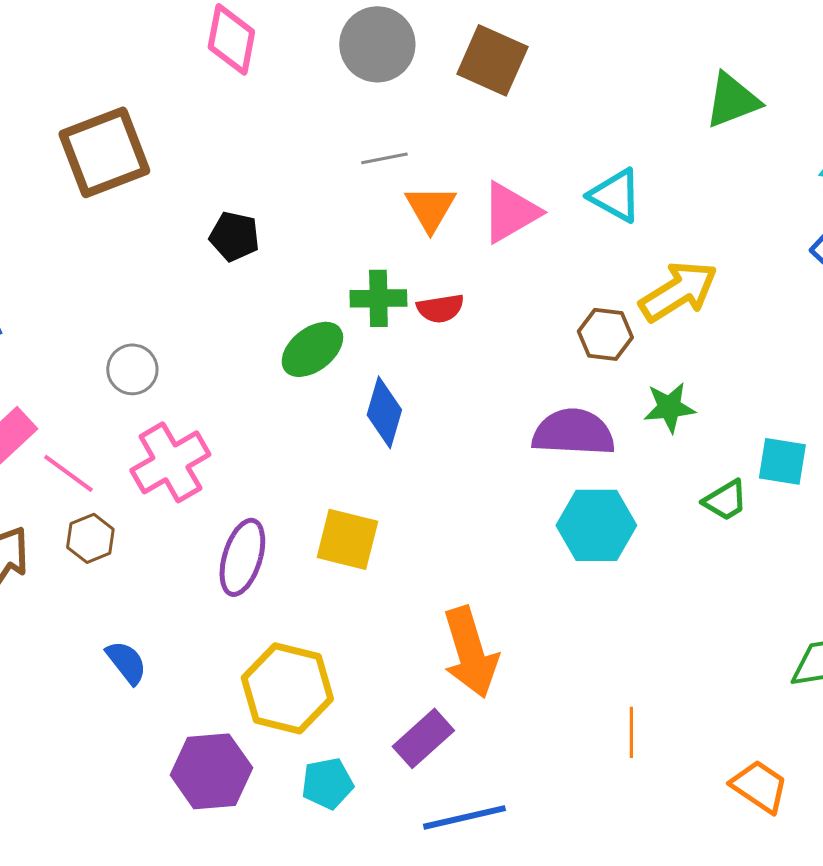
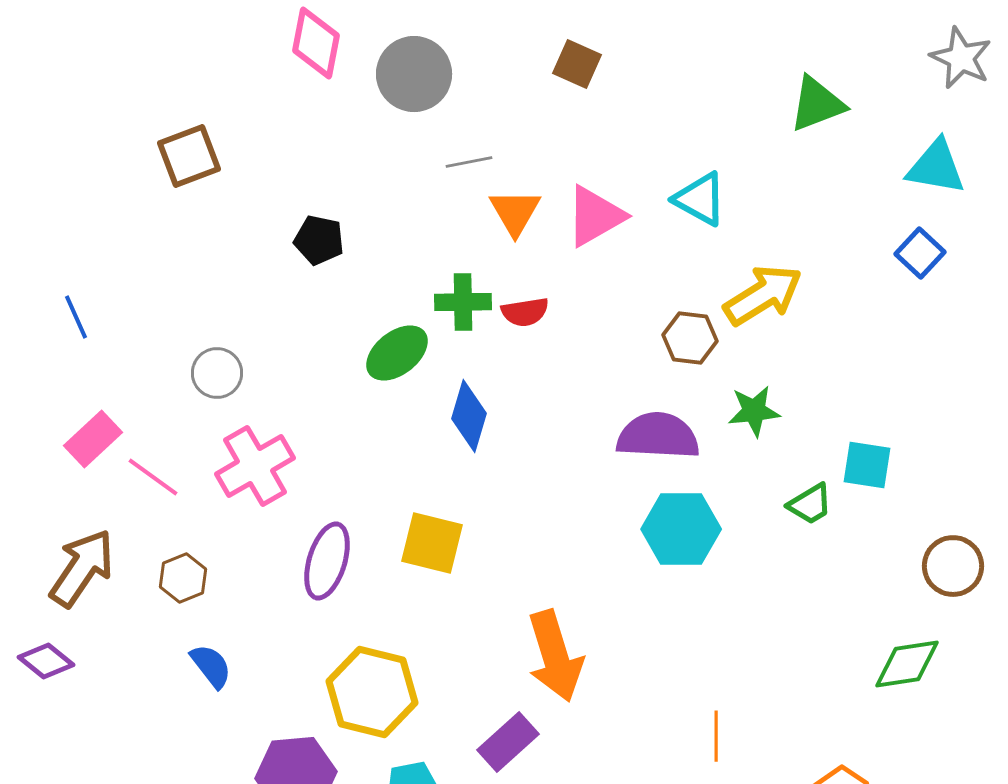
gray circle: (377, 44) -> (414, 74), moved
brown square: (492, 60) -> (577, 64), size x0.7
brown square: (104, 152) -> (189, 156), size x0.7
brown hexagon: (90, 538) -> (183, 578), moved

